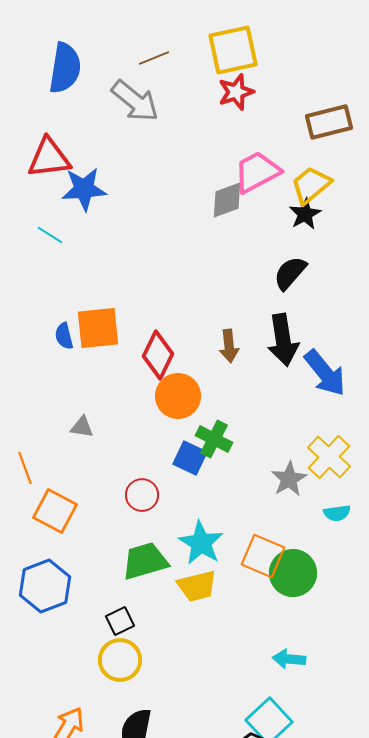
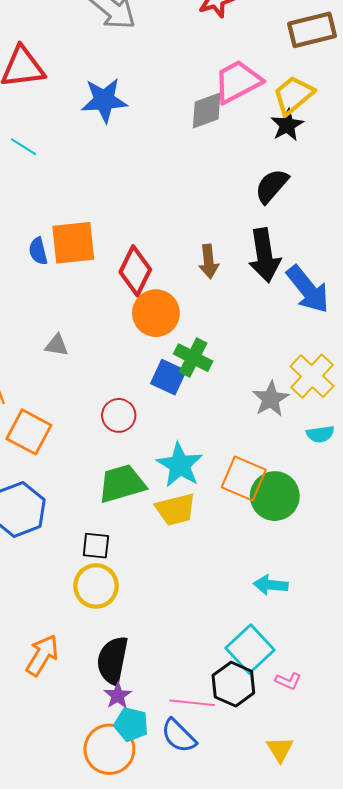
blue star: (84, 189) -> (104, 100), moved
black square: (120, 621) -> (96, 546), turned 32

